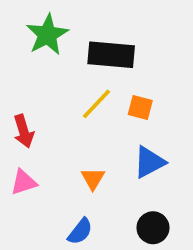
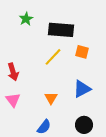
green star: (47, 35) -> (26, 19), size x0.6
orange square: (140, 107) -> (82, 52), moved
pink triangle: (24, 182) -> (13, 100), turned -49

